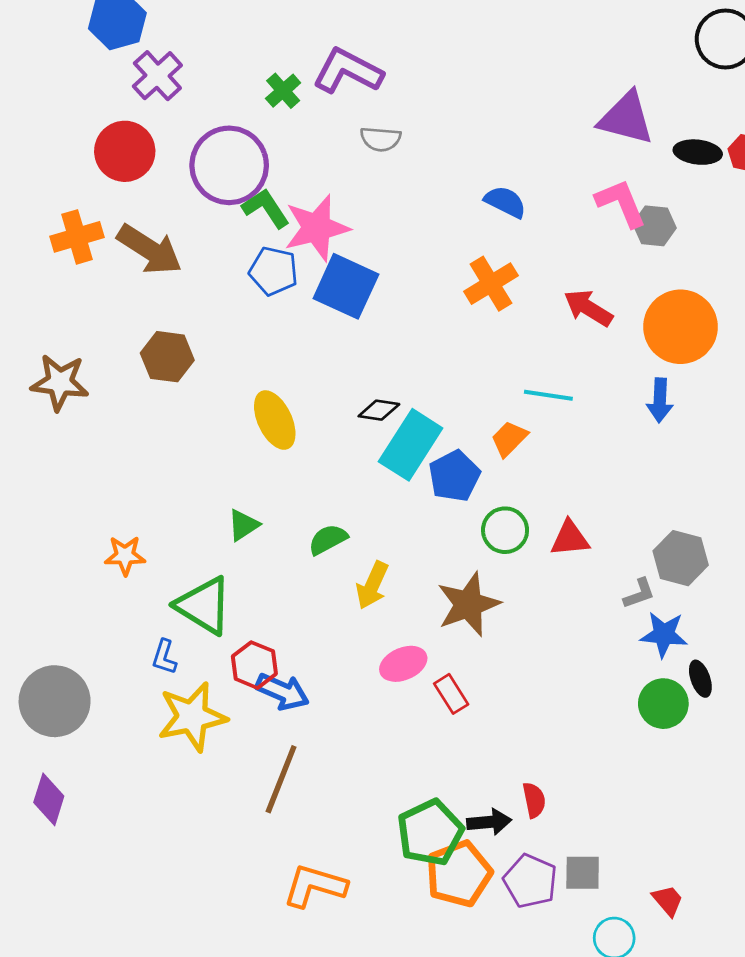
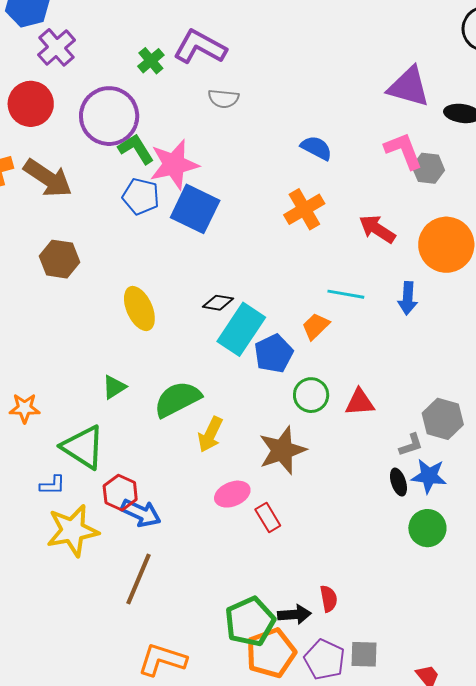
blue arrow: (660, 400) -> (408, 298), moved
green semicircle: (328, 539) -> (177, 399), size x1.6
blue L-shape: (164, 657) -> (53, 485), turned -108
black ellipse: (700, 679) -> (398, 482), moved

